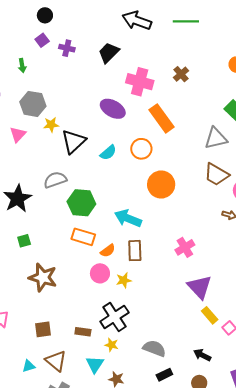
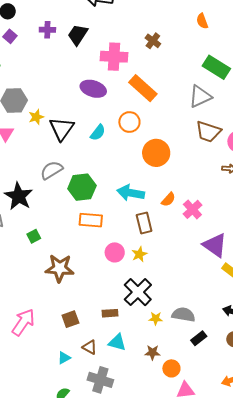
purple cross: (67, 48) -> (47, 30), moved
orange semicircle: (108, 251) -> (168, 199), moved
yellow star: (111, 345) -> (156, 318), moved
brown triangle: (56, 361) -> (90, 347), size x0.7
cyan triangle: (95, 364) -> (117, 342), moved, turned -36

